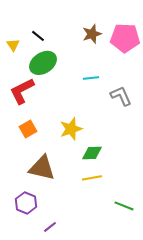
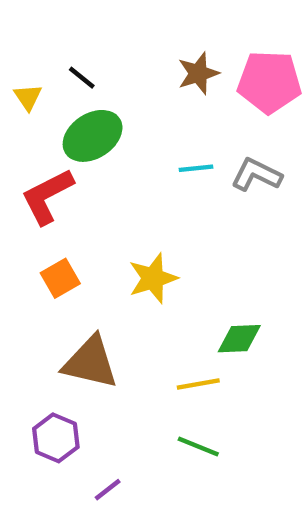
gray L-shape: (121, 96) -> (256, 175), moved, turned -40
green diamond: (92, 153) -> (239, 339), moved
green line: (124, 206) -> (198, 447), moved

